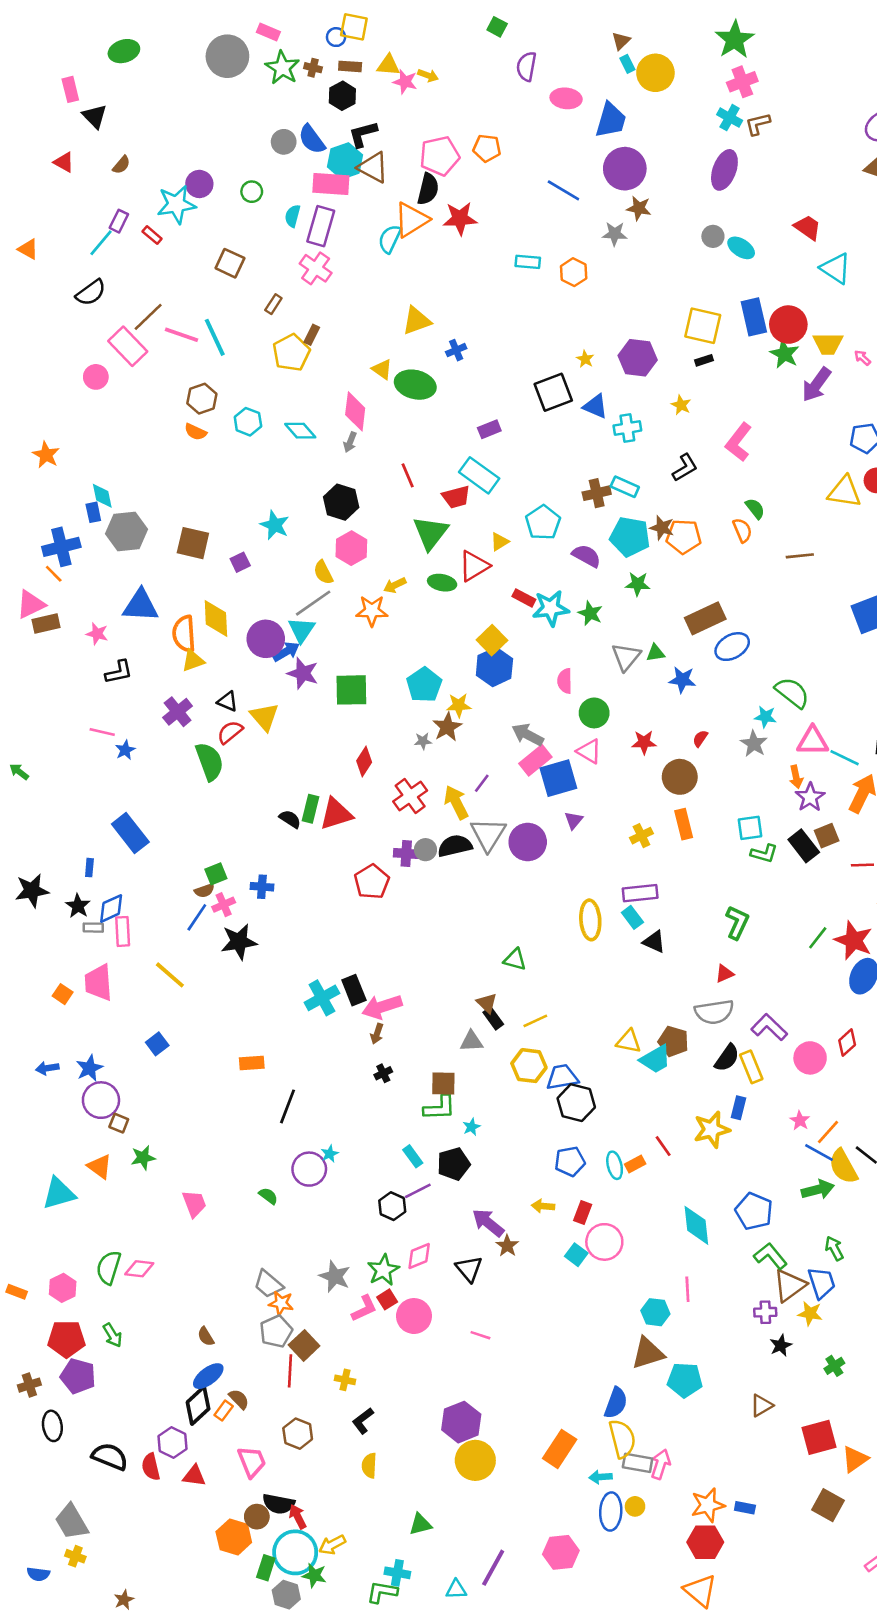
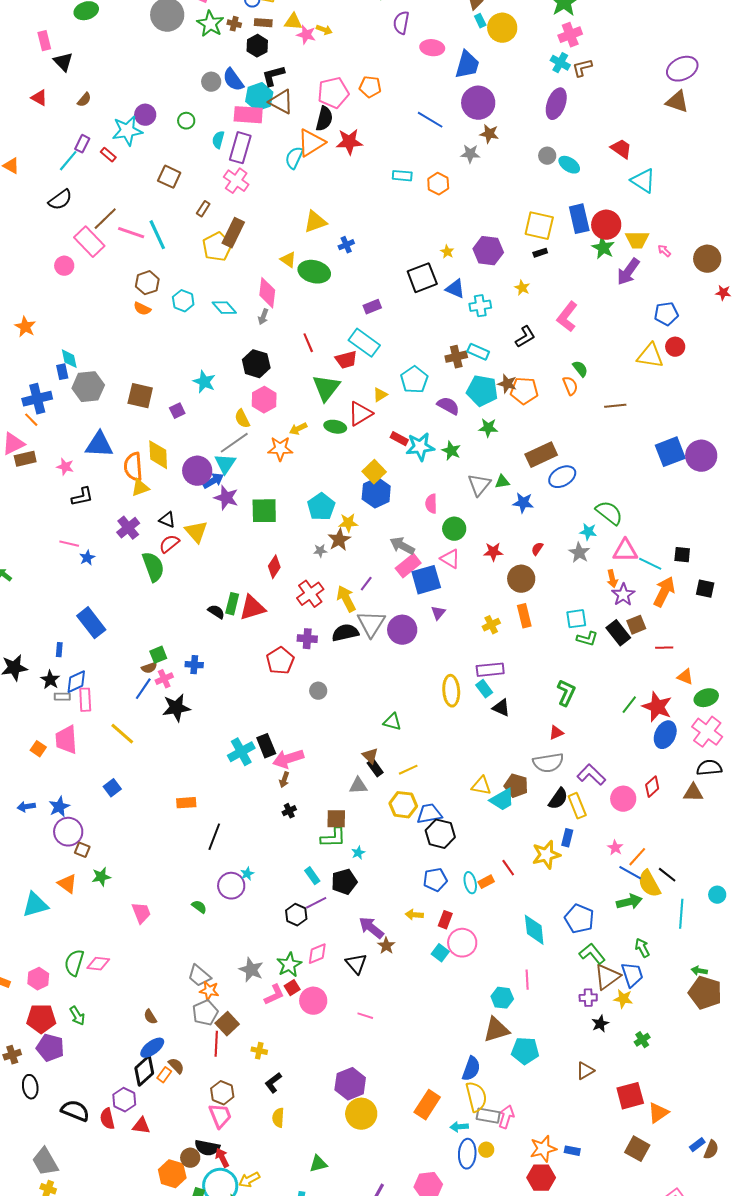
brown rectangle: (312, 335) -> (233, 233), size x1.8
gray circle: (425, 850) -> (318, 691), moved
pink trapezoid: (252, 1462) -> (220, 1116), moved

